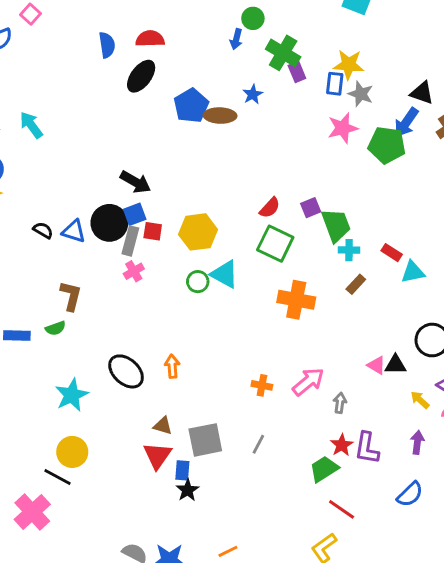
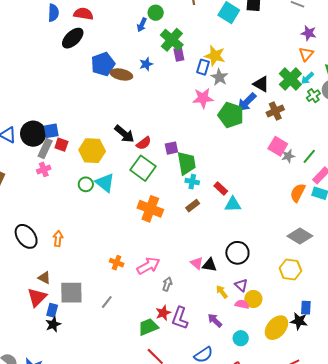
black arrow: (135, 182) -> (124, 134), moved
purple arrow: (417, 442) -> (215, 320), turned -63

